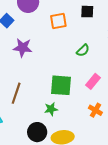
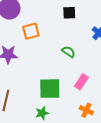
orange square: (58, 21) -> (31, 31), moved
green semicircle: (83, 50) -> (68, 52), turned -96

